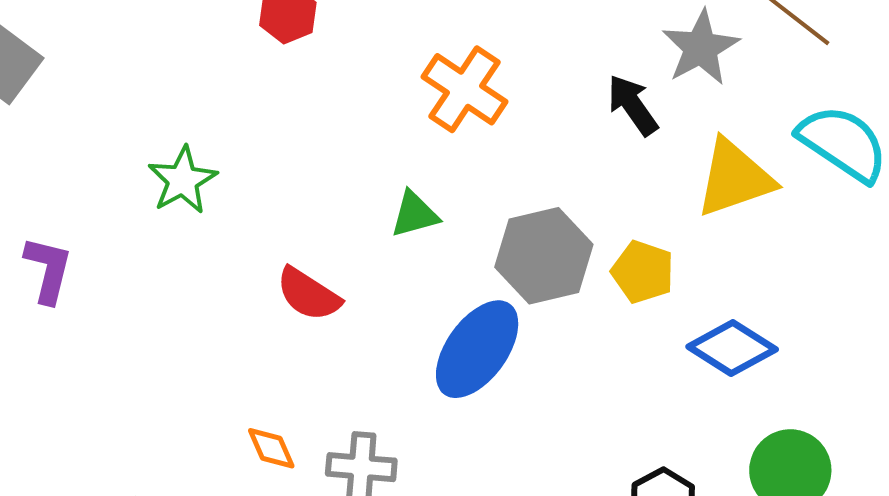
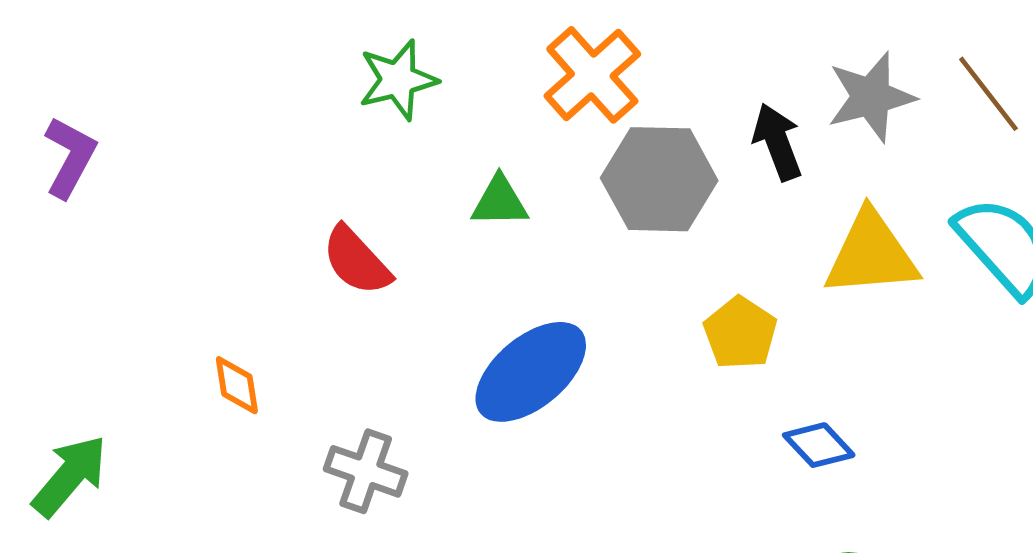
green star: (183, 180) -> (398, 80), moved
gray hexagon: (544, 256) -> (659, 179), moved
blue diamond: (732, 348) -> (819, 445), size x0.7
orange diamond: (271, 448) -> (237, 385), moved

